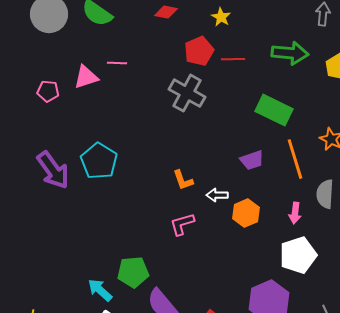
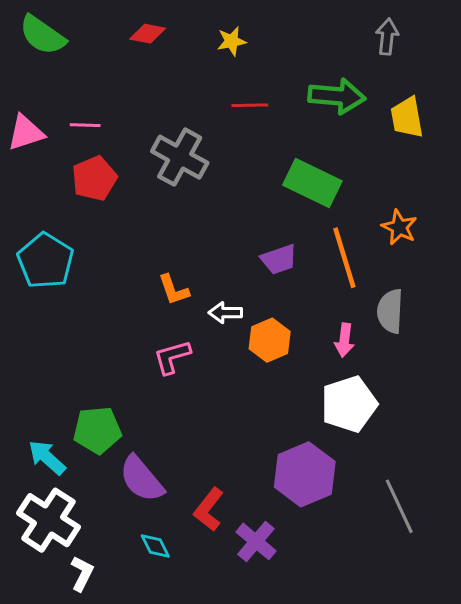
yellow star: (221, 17) -> (232, 41), turned 30
red pentagon: (199, 51) -> (94, 178), moved
pink line: (117, 63) -> (85, 125), moved

